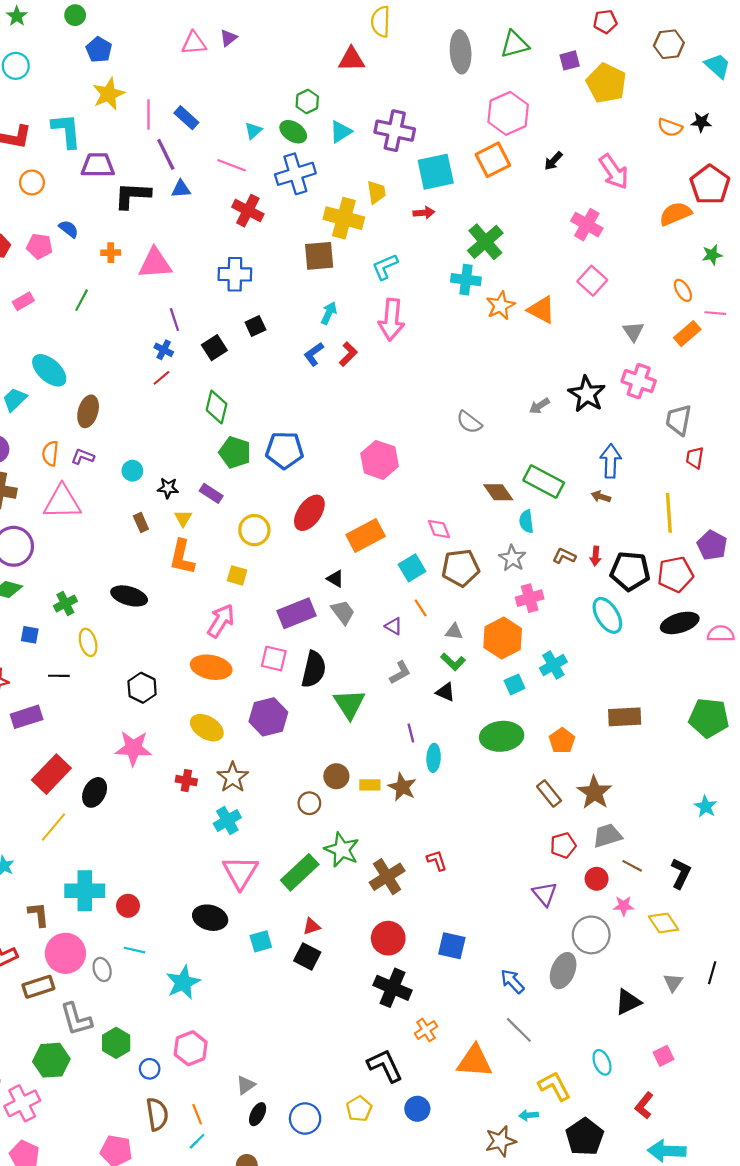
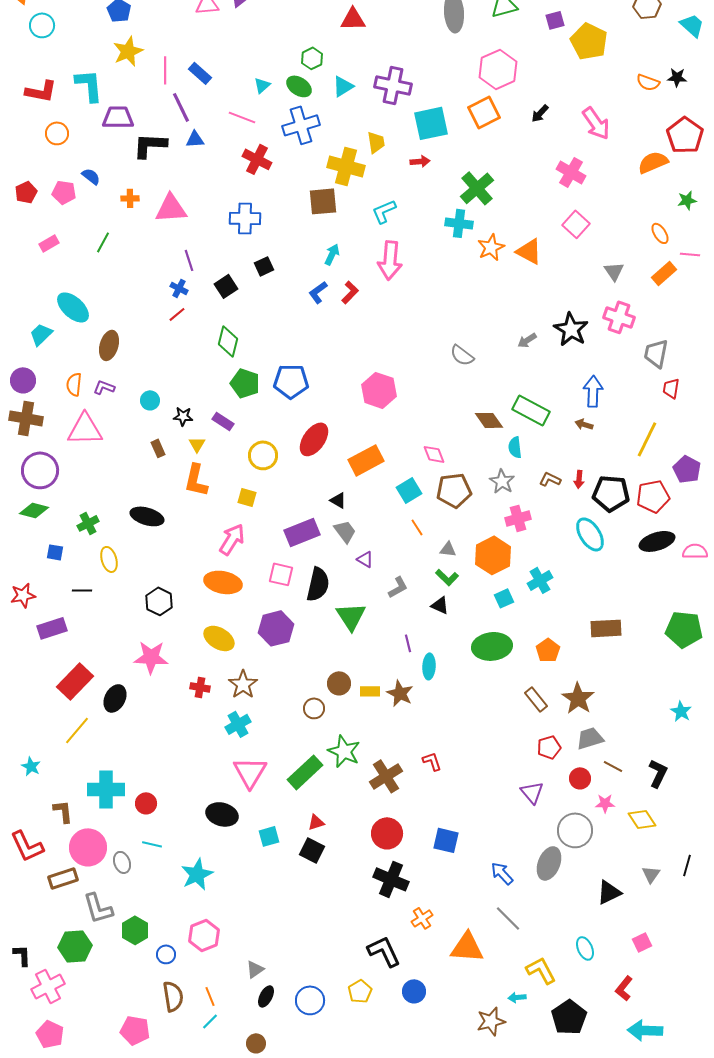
yellow line: (669, 513) -> (647, 439), turned 30
purple triangle: (394, 626) -> (365, 559), moved

